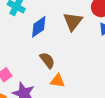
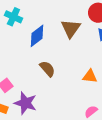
orange triangle: (58, 81) -> (90, 76), moved

